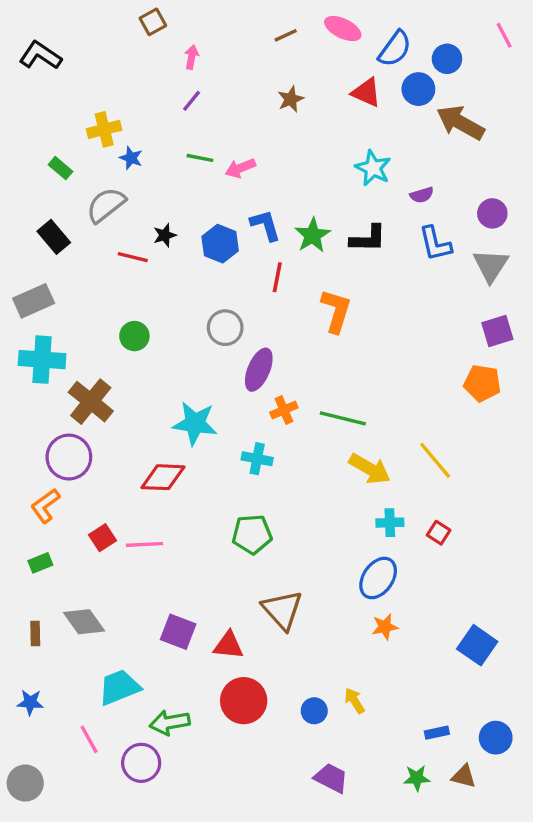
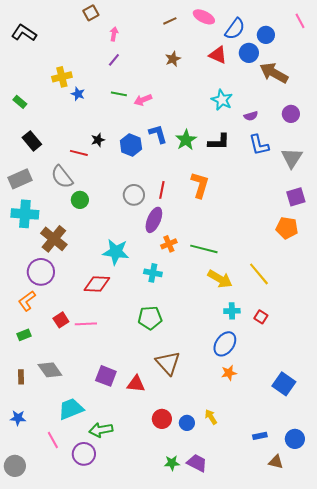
green rectangle: (60, 168) -> (20, 102), moved
gray semicircle: (106, 205) -> (62, 177), moved, turned -90
purple circle: (492, 213) -> (291, 114), moved
red line: (277, 277) -> (162, 190), moved
red circle: (244, 701) -> (162, 419), moved, size x0.7
green star: (417, 778) -> (172, 463), moved

